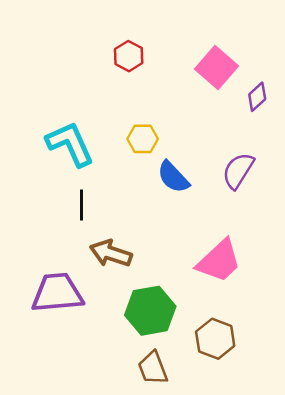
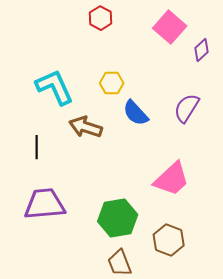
black line: (81, 205) -> (37, 147), moved
brown arrow: (111, 253) -> (86, 127), moved

